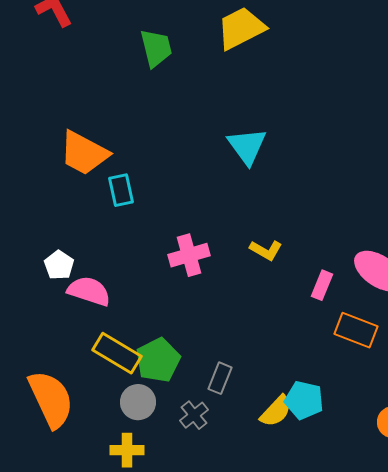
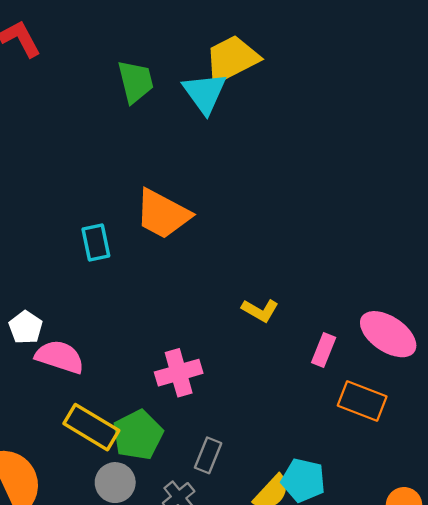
cyan triangle: (247, 146) -> (205, 93), moved
orange trapezoid: (84, 153) -> (163, 214), moved
pink cross: (189, 255) -> (179, 373), moved

